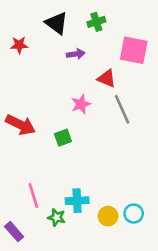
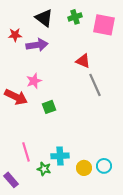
pink square: (134, 50) -> (104, 25), moved
purple arrow: (76, 54) -> (37, 45), moved, size x1.5
pink star: (81, 104) -> (34, 81), moved

